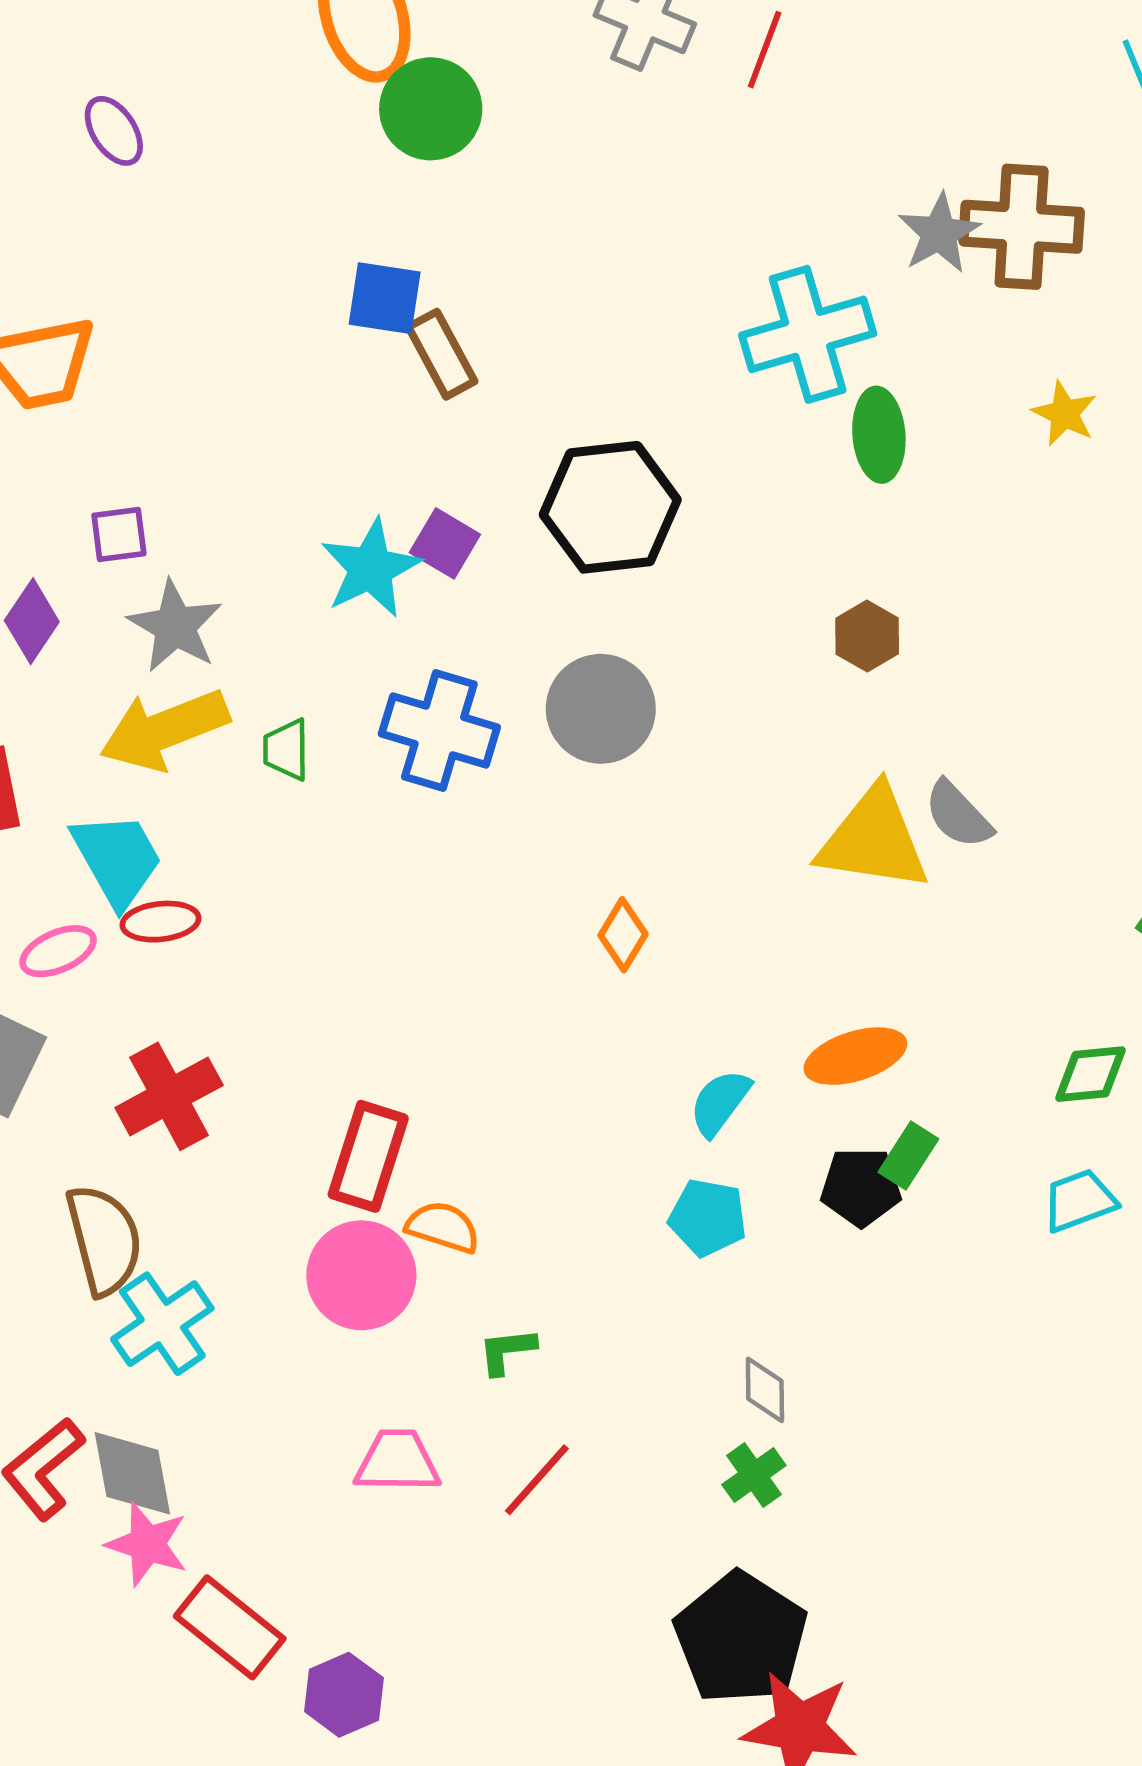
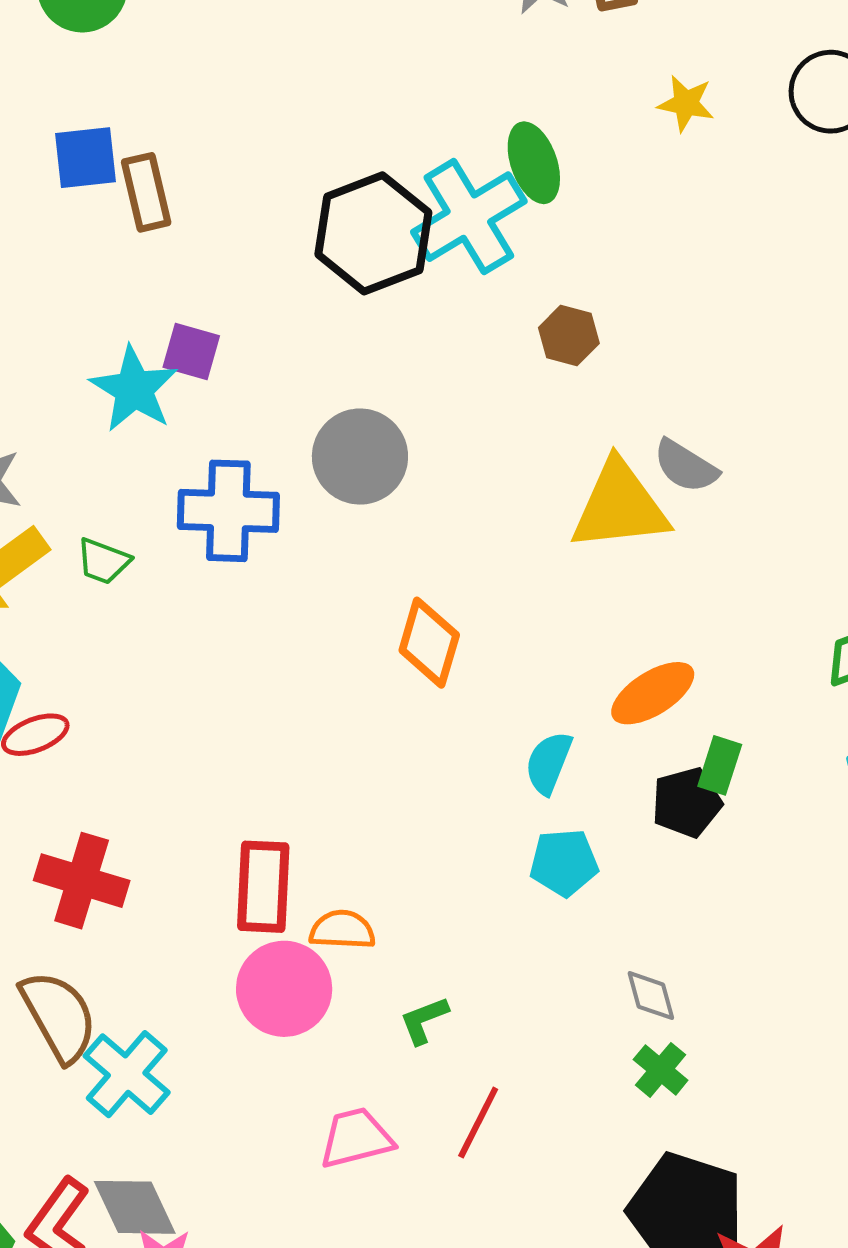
cyan cross: (808, 334) -> (469, 217), moved
brown rectangle: (441, 354) -> (146, 192), turned 30
black hexagon: (610, 507) -> (373, 233), moved
green trapezoid: (286, 750) -> (103, 561), turned -54
orange diamond: (623, 935) -> (429, 643), size x1.4
red cross: (169, 1096) -> (82, 881), turned -30

